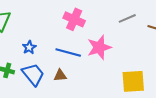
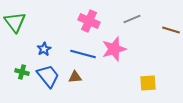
gray line: (127, 18) -> (132, 19), moved
yellow square: (133, 81) -> (148, 83), size x0.7

